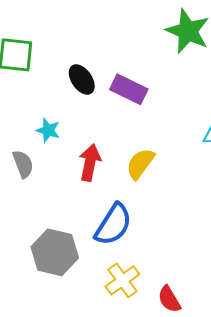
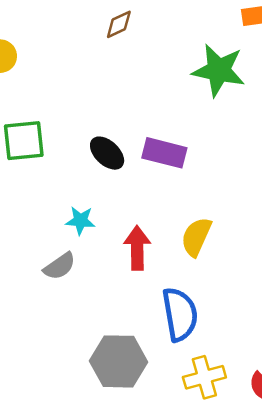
gray semicircle: (23, 164) -> (60, 266), turned 88
blue semicircle: (113, 224) -> (180, 314), turned -30
yellow cross: (122, 280) -> (204, 377), turned 32

